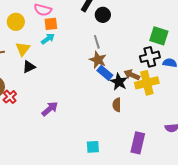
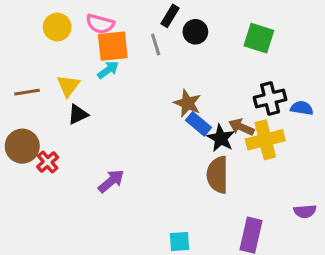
yellow circle: (16, 22) -> (57, 27), moved
orange square: (51, 24) -> (113, 46), size x1.5
green square: (159, 36) -> (259, 38), moved
gray line: (97, 42) -> (156, 44), moved
brown semicircle: (117, 105) -> (218, 175), size x1.6

